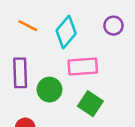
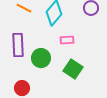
pink rectangle: (83, 67) -> (67, 40), size x0.6

